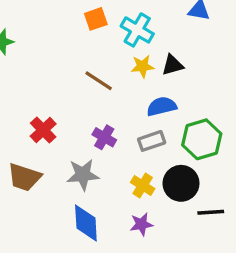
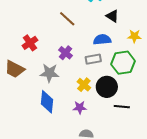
black triangle: (173, 65) -> (112, 16), turned 40
yellow star: (142, 66) -> (134, 36), moved

